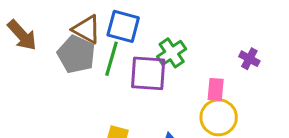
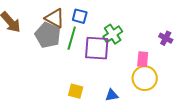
blue square: (123, 26) -> (80, 16), size x0.7

